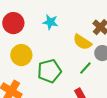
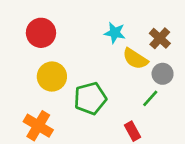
cyan star: (50, 22) -> (115, 33), moved
green line: (85, 68) -> (150, 98), moved

